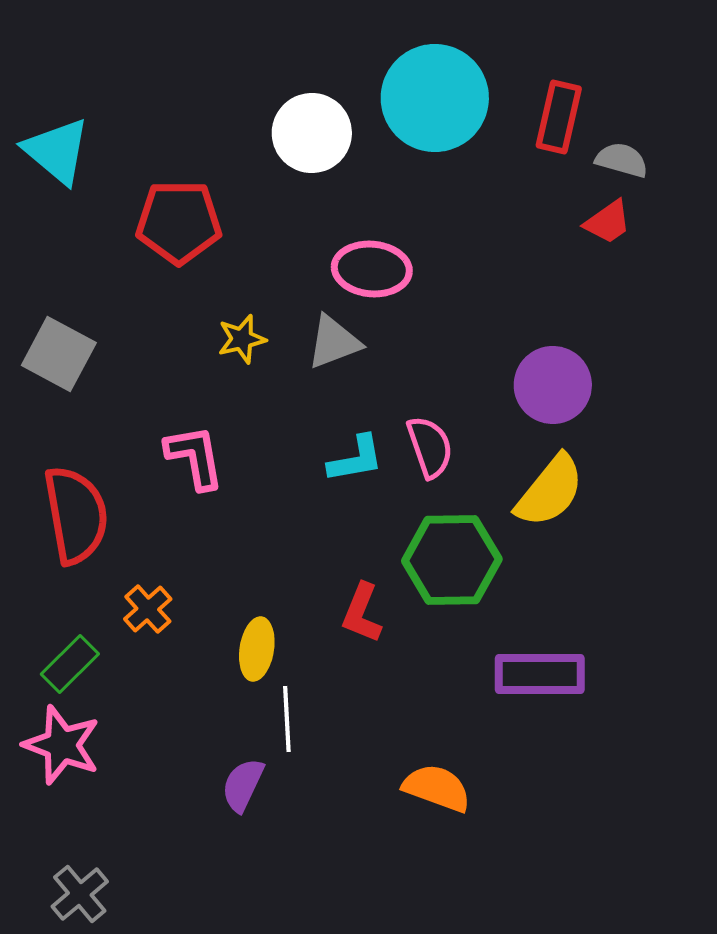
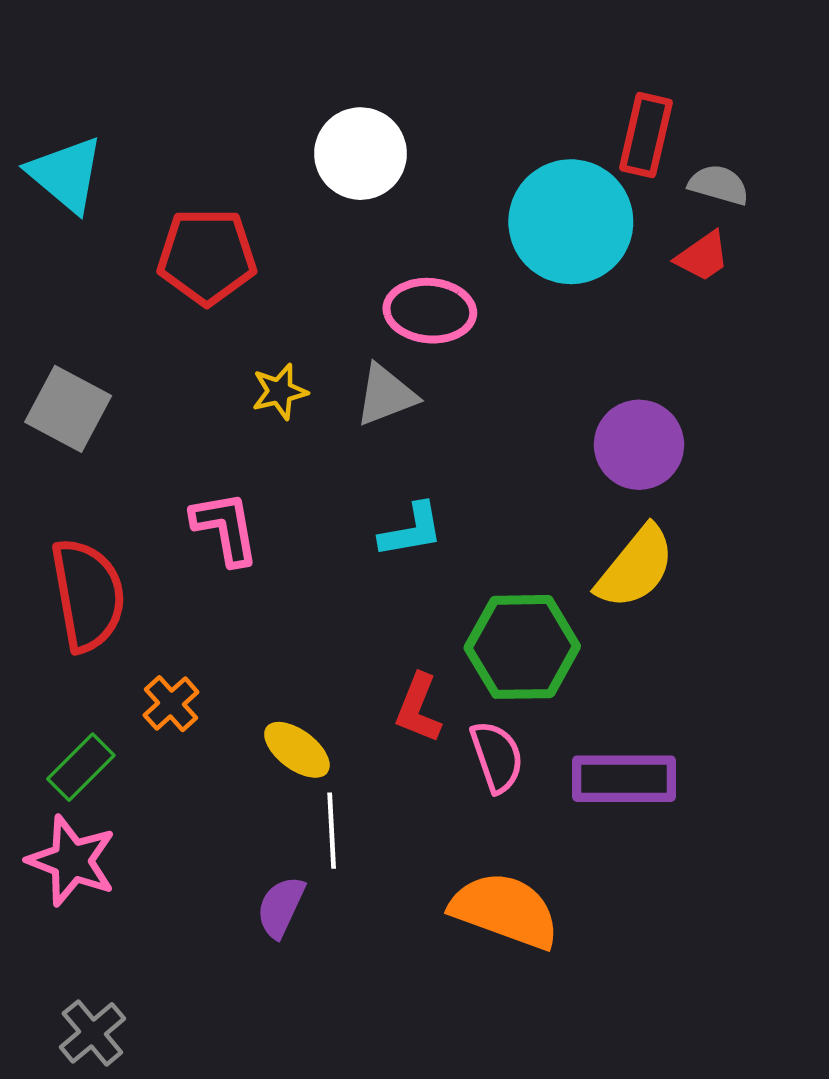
cyan circle: (435, 98) -> (571, 222), moved
pink semicircle: (430, 447) -> (497, 757), moved
yellow ellipse: (257, 649) -> (297, 750), turned -62
orange semicircle: (437, 788) -> (505, 910), size x1.4

